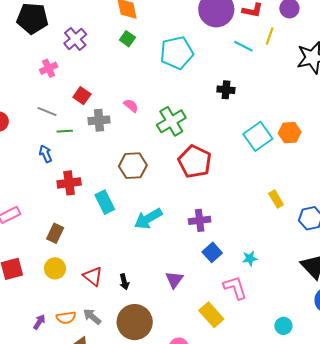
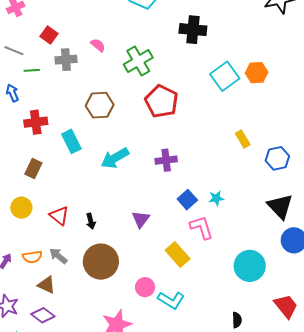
black cross: (226, 90) -> (193, 30), size x1.5
brown rectangle: (55, 233) -> (33, 169), moved
blue square: (212, 252) -> (187, 200), moved
cyan circle: (283, 326) -> (250, 266), size x1.8

